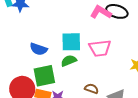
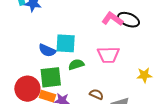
cyan square: (71, 42) -> (66, 43), moved

